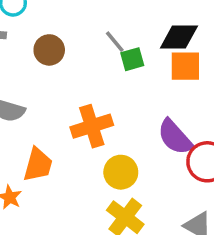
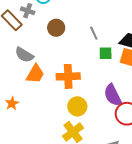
green square: (132, 59) -> (106, 53), moved
orange trapezoid: (38, 165) -> (35, 74), moved

